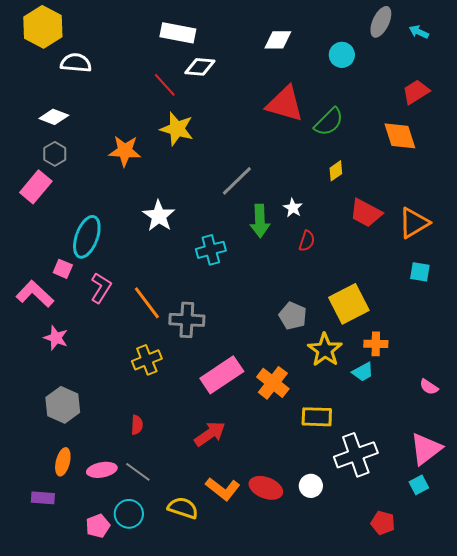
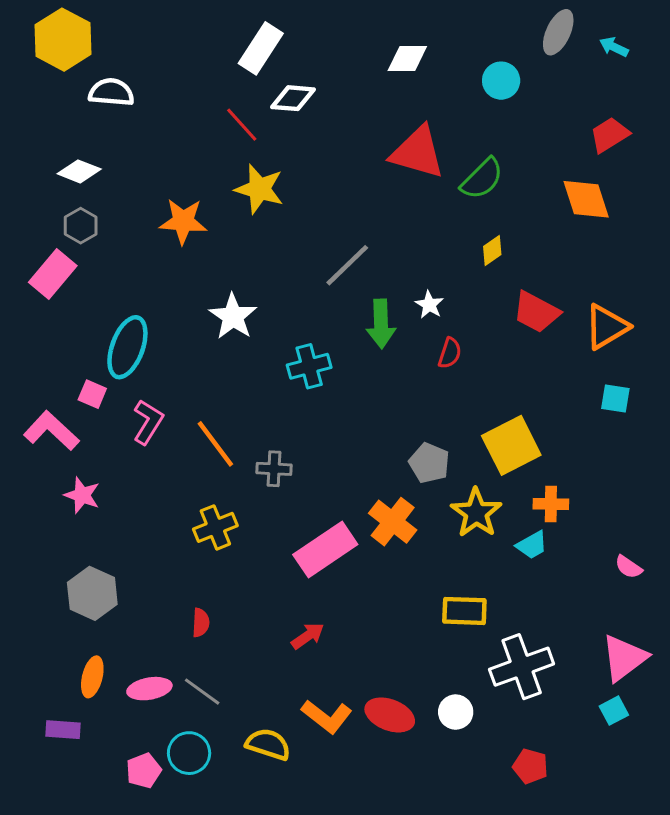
white rectangle: (178, 33) -> (261, 48), turned -68
gray cross: (187, 320) -> (274, 469), size x0.7
orange cross: (273, 383) -> (393, 522), moved
red arrow: (210, 434) -> (308, 636), size x0.7
red pentagon: (383, 523) -> (530, 766), moved

